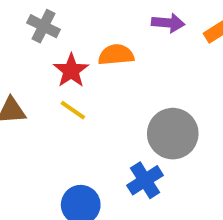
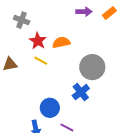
orange semicircle: (116, 55) -> (61, 42), moved

